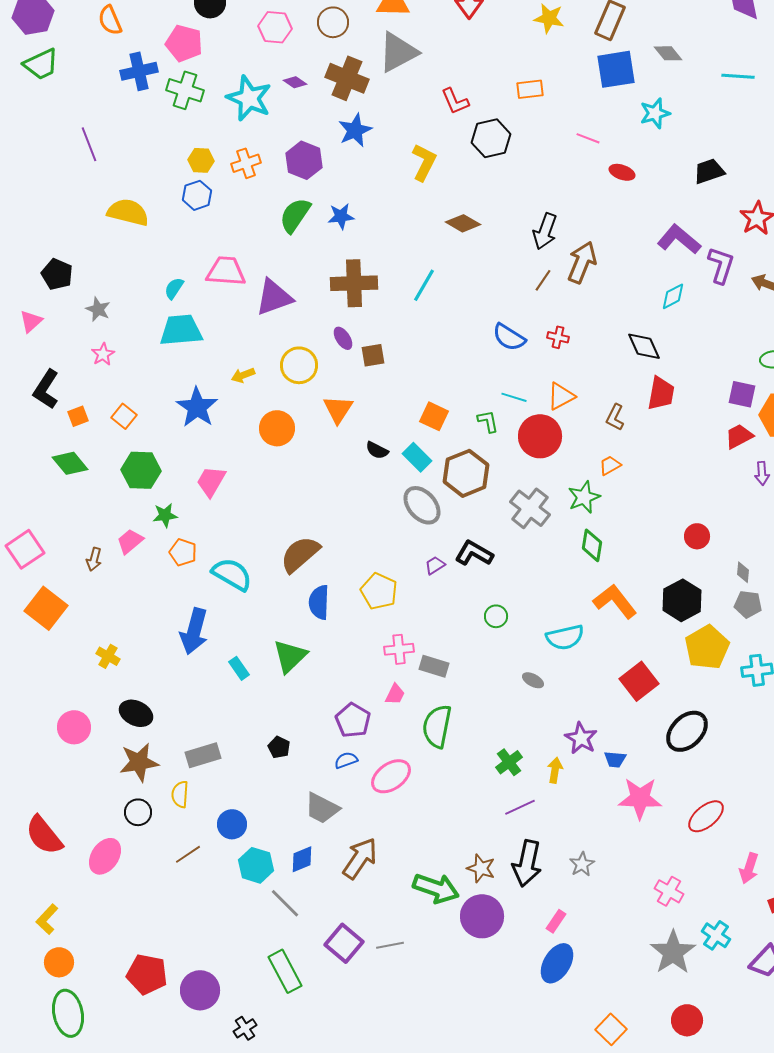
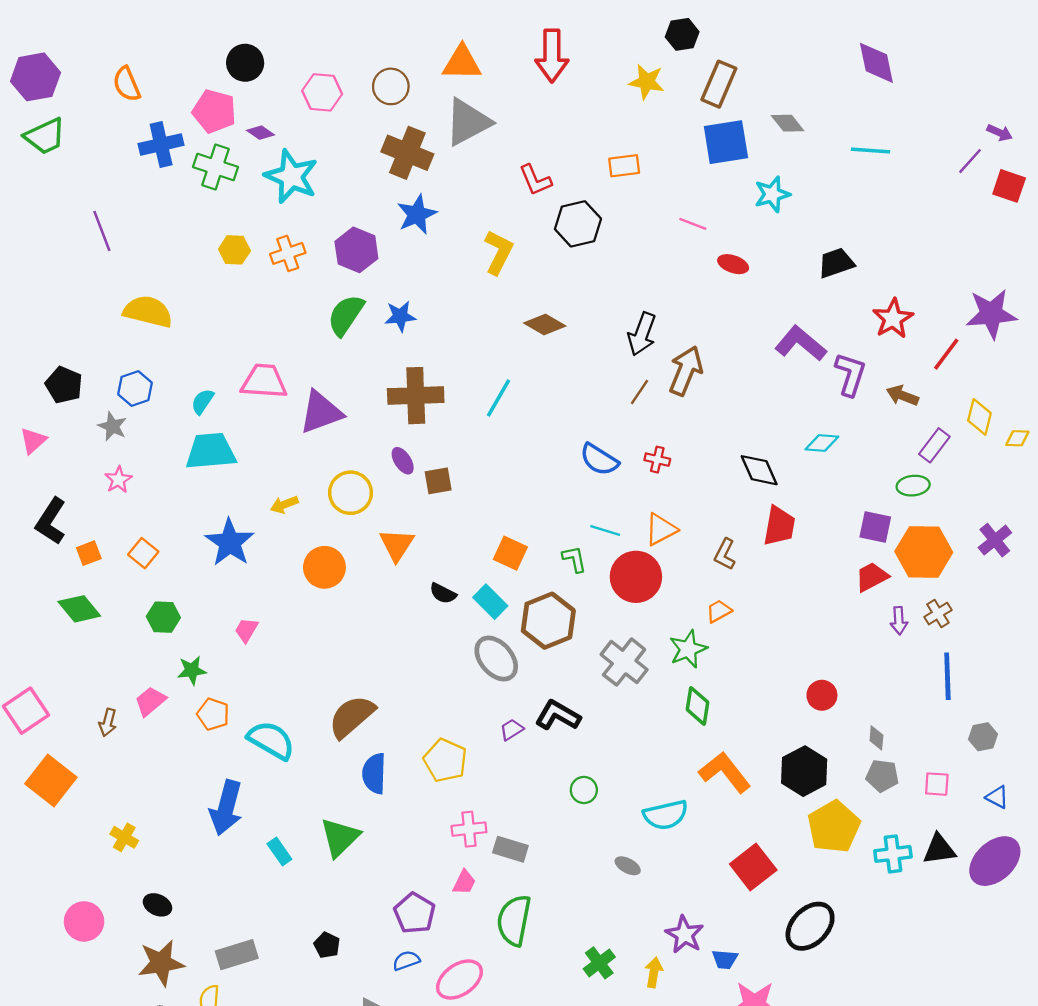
purple diamond: (295, 82) -> (261, 133), moved
blue hexagon: (197, 195) -> (135, 388), moved
cyan diamond: (673, 296) -> (822, 443), moved, turned 32
green hexagon: (141, 470) -> (163, 617), size x0.7
pink trapezoid: (211, 481) -> (246, 630), size x0.7
black ellipse: (136, 713) -> (157, 905), size x0.7

